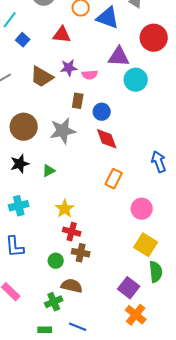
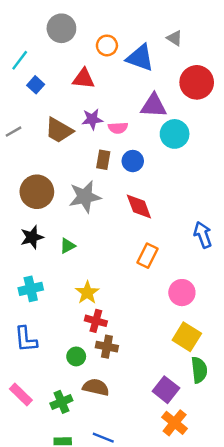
blue circle: (102, 112) -> (133, 161), moved
green cross: (54, 302) -> (61, 402), moved

